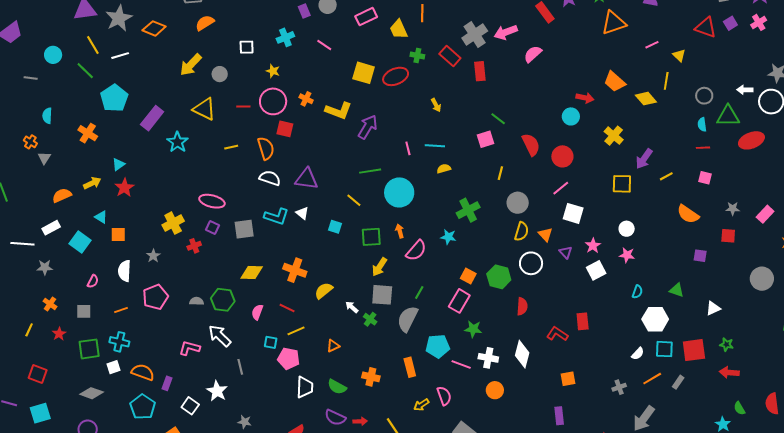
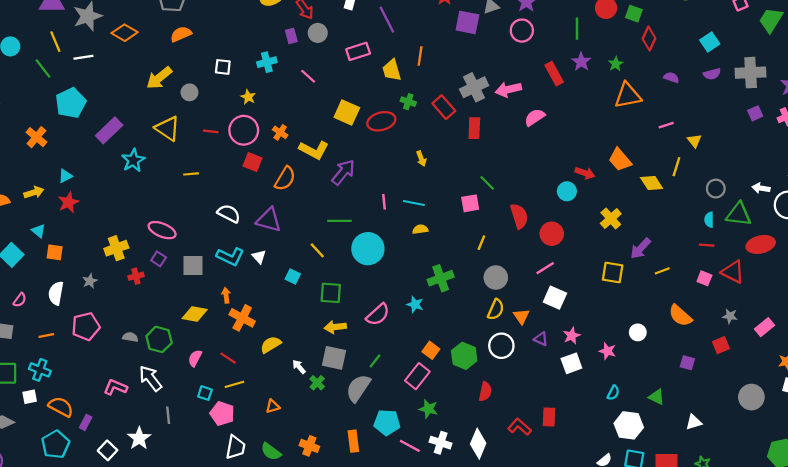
red triangle: (706, 27) -> (733, 272), moved
orange semicircle: (266, 148) -> (285, 179), moved, turned 40
white circle: (627, 229) -> (638, 332), moved
orange arrow: (400, 231) -> (226, 295), moved
red square: (728, 236) -> (721, 345), turned -35
purple triangle: (566, 252) -> (541, 339), turned -32
yellow arrow: (379, 267) -> (335, 327), turned 42

